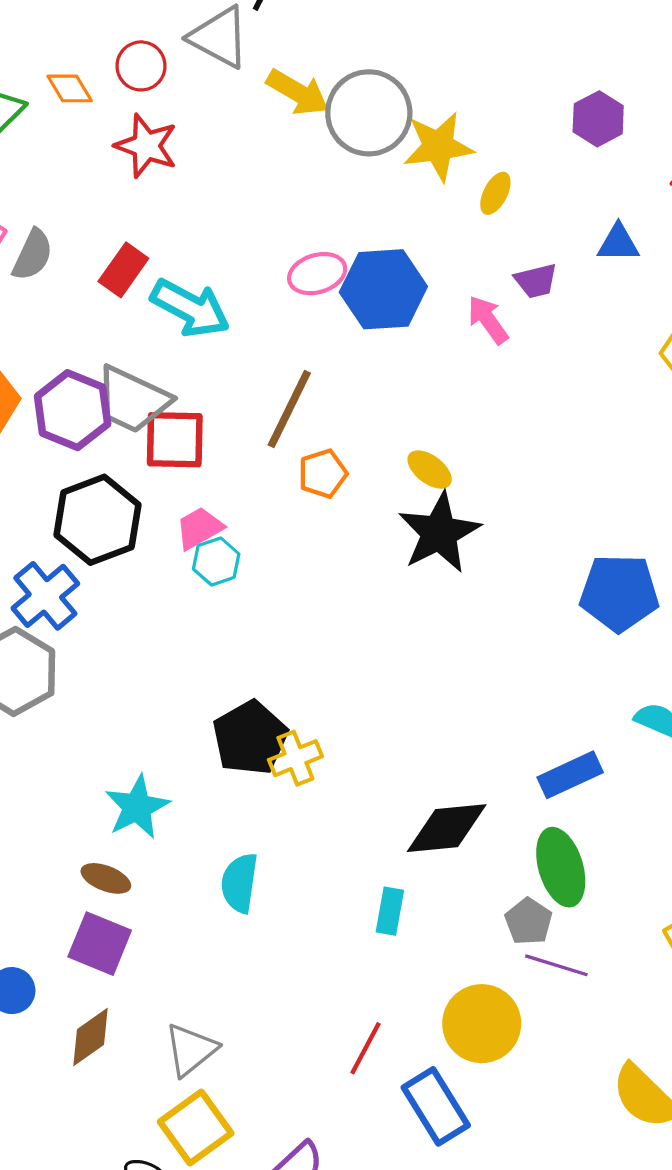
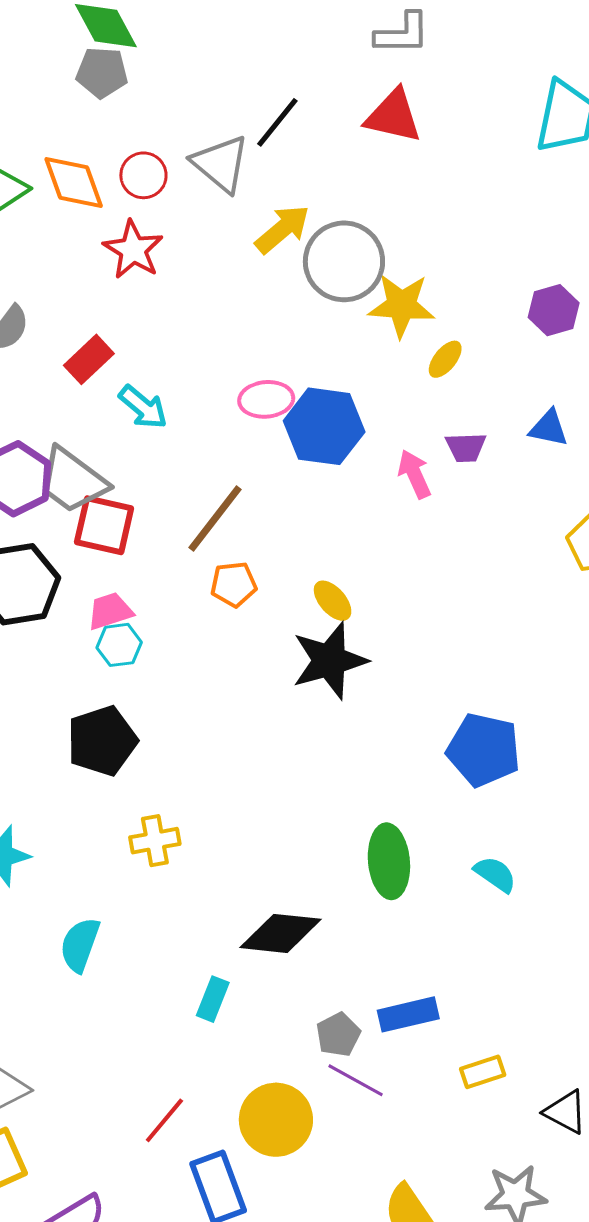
orange diamond: (70, 88) -> (74, 183), size x1.5
yellow arrow: (298, 92) -> (282, 229), turned -82
cyan arrow: (190, 308) -> (143, 407), size x0.7
black pentagon: (250, 738) -> (102, 741), moved
blue rectangle: (570, 775) -> (408, 1014), moved
green ellipse: (561, 867) -> (389, 861), moved

